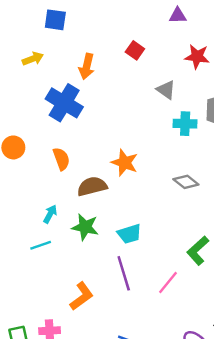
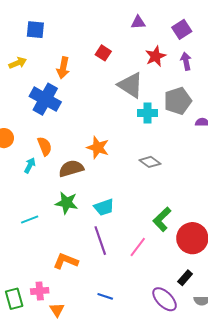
red star: (197, 57) -> (156, 56), turned -30
gray triangle: (166, 90) -> (131, 85), size x1.6
cyan arrow: (50, 214) -> (30, 165), moved
orange L-shape: (82, 296) -> (66, 261), turned -120

